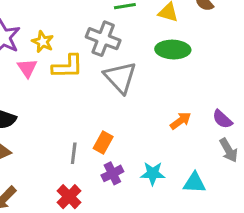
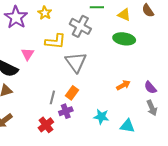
yellow star: (43, 42) -> (45, 13), moved
pink triangle: (27, 68) -> (28, 54), moved
gray triangle: (120, 77) -> (76, 62), moved
purple cross: (112, 173) -> (66, 111), moved

